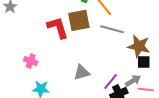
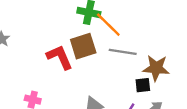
black square: (144, 62) -> (143, 85), moved

